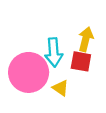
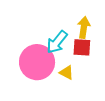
cyan arrow: (54, 52) -> (57, 42), turned 50

